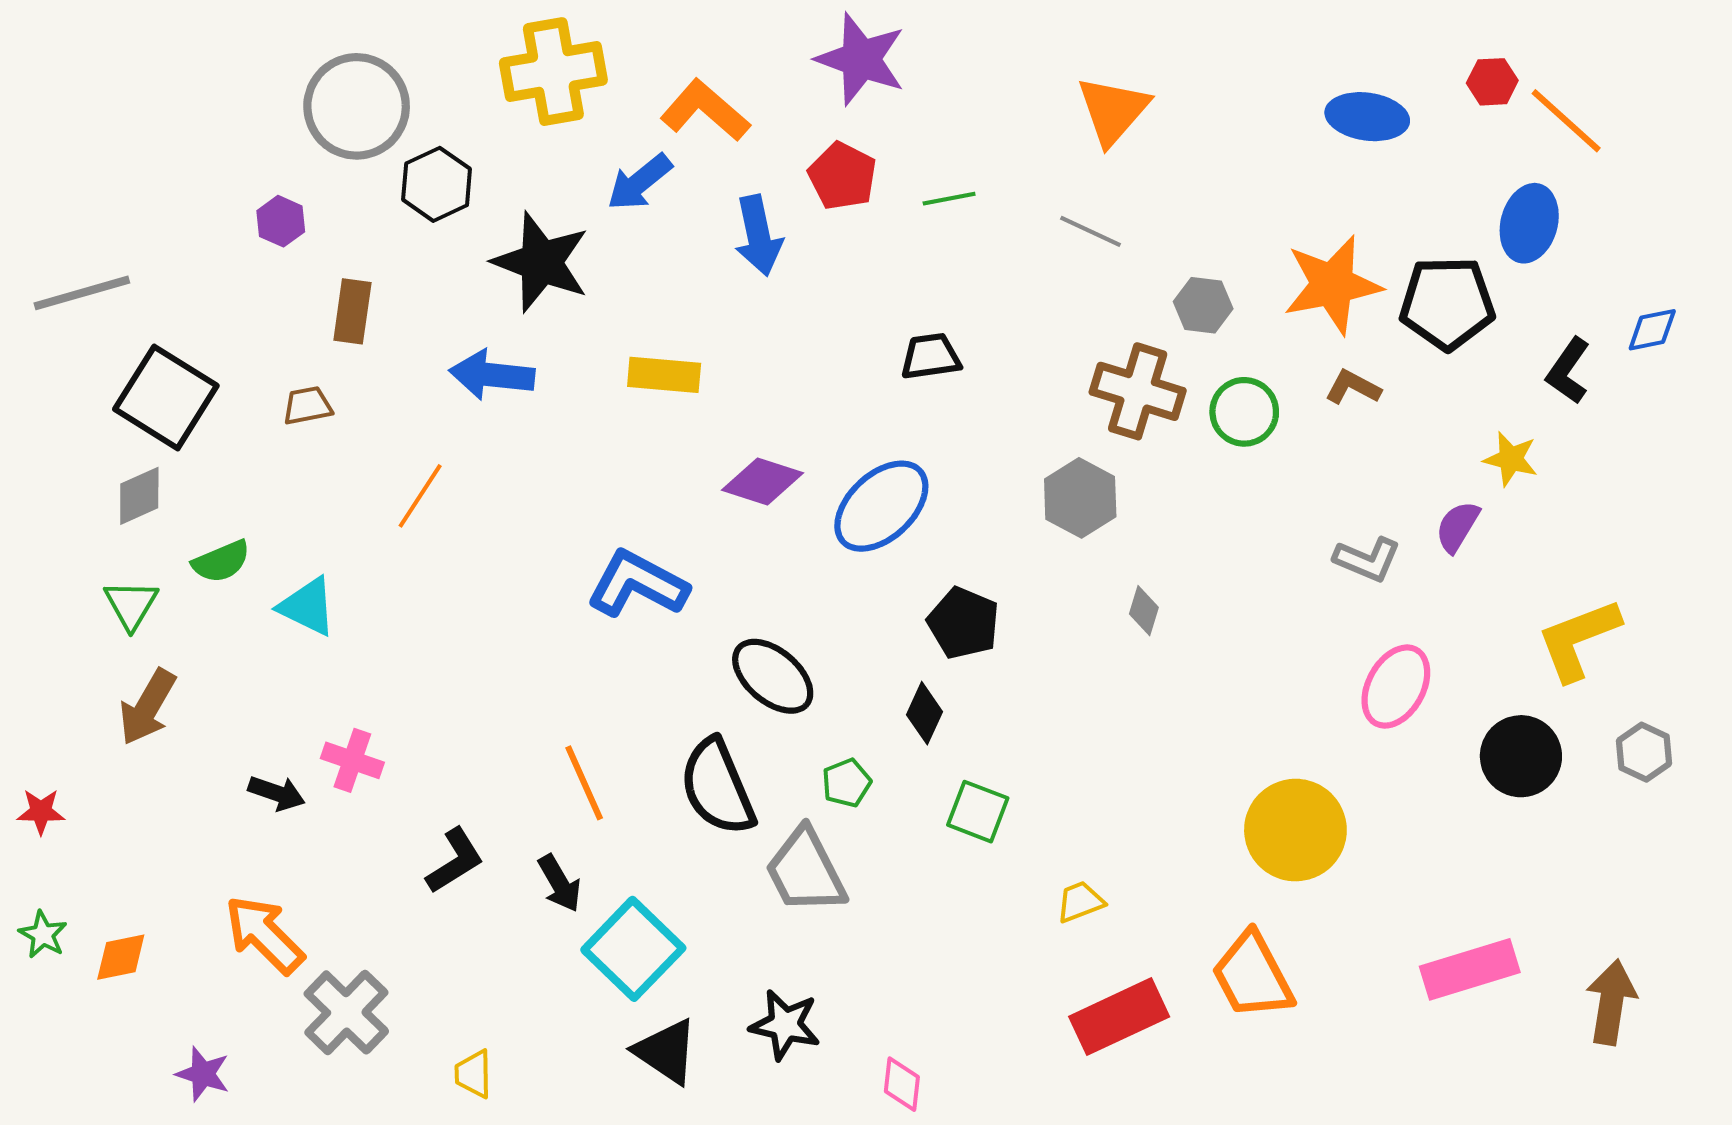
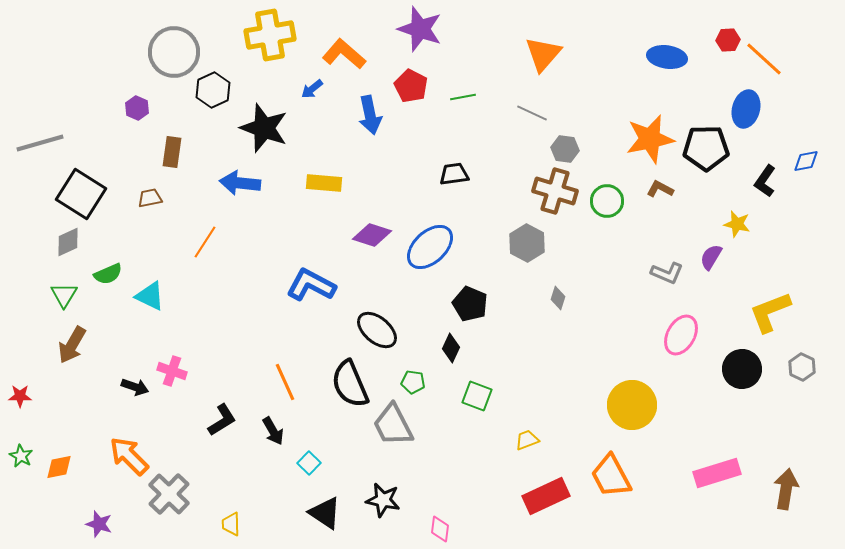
blue arrow: (639, 182) -> (312, 89), size x0.7
gray hexagon: (1203, 305) -> (565, 149), moved
green pentagon: (847, 783) -> (413, 382), turned 30
cyan square: (633, 949) -> (309, 463), size x0.5

